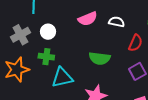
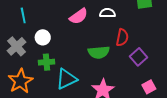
red semicircle: (135, 43) -> (122, 38), moved

